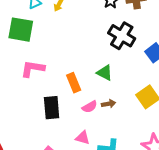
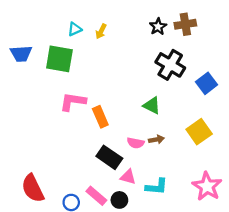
orange rectangle: (74, 83) -> (100, 117), moved
pink semicircle: (90, 107) -> (136, 143), turned 42
black rectangle: (52, 108) -> (109, 157), moved, turned -50

